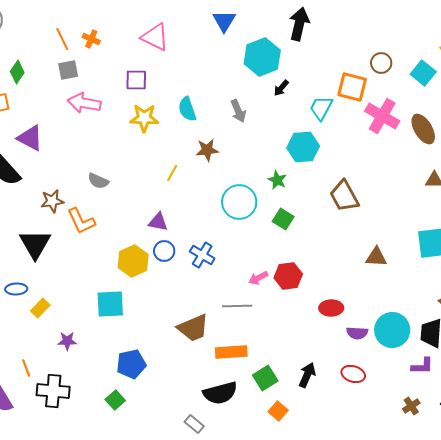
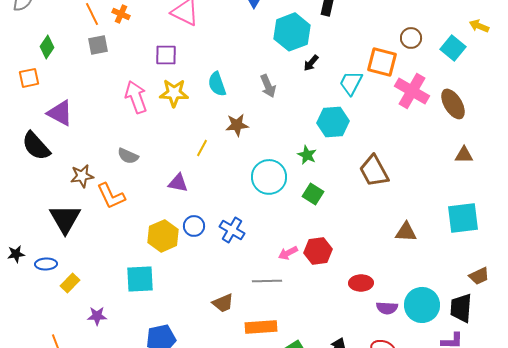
pink arrow: (84, 103) -> (136, 97), moved, turned 60
purple triangle: (158, 222) -> (178, 183), moved
brown trapezoid: (193, 328) -> (223, 303), size x0.7

